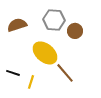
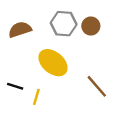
brown circle: (75, 31) -> (91, 26), moved
brown line: (65, 73) -> (97, 86), moved

